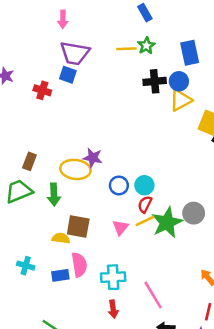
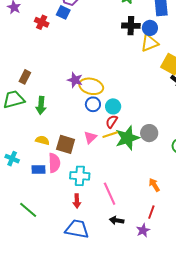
yellow ellipse: (75, 169) -> (91, 86), moved
brown square: (78, 227) -> (66, 144), moved

